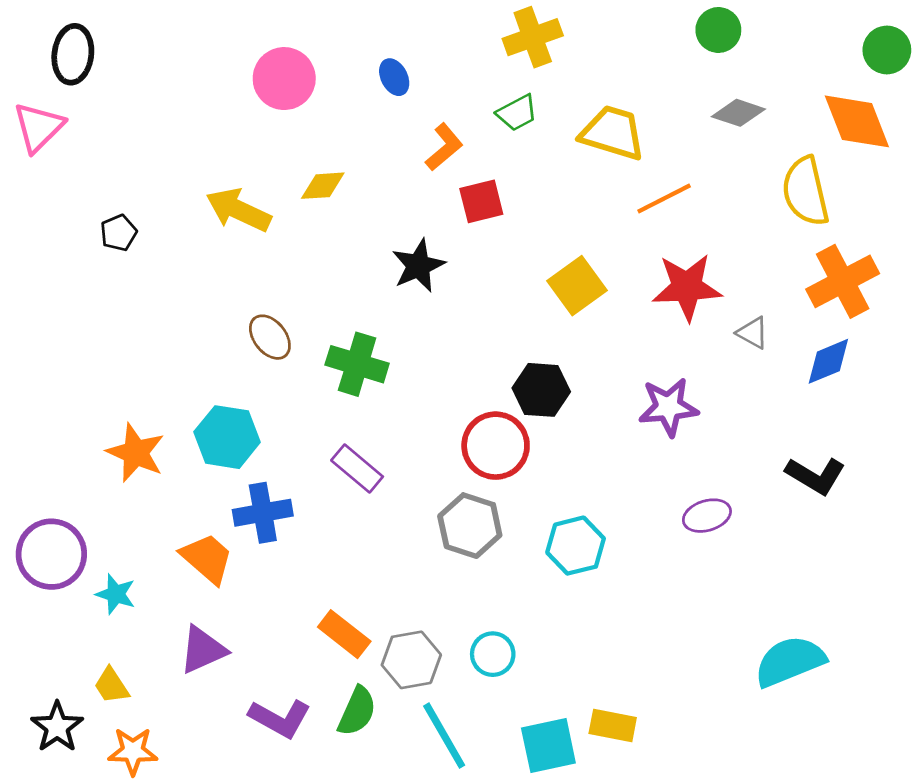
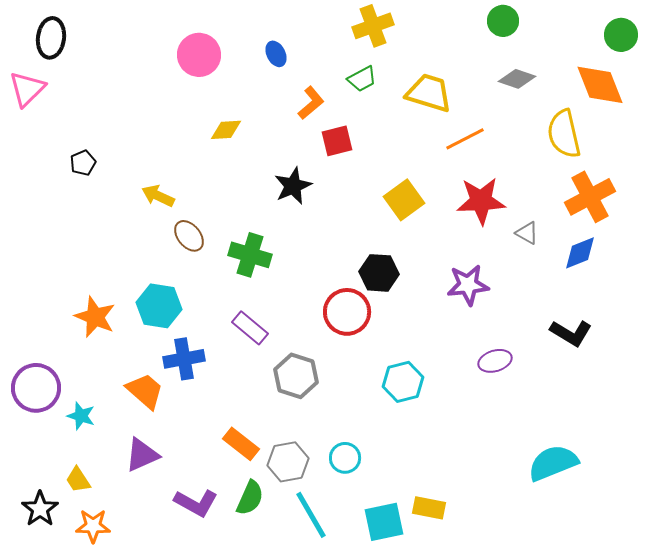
yellow arrow: (238, 210) -> (158, 196), moved, size x0.7
gray hexagon: (470, 526) -> (296, 376), moved

